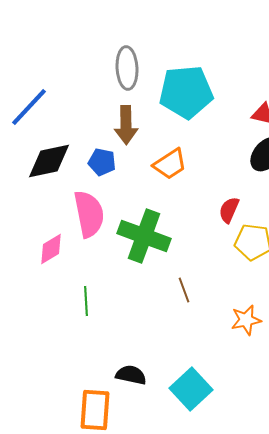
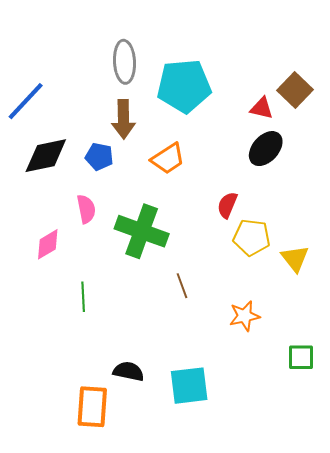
pink semicircle: (89, 214) -> (86, 209), size x0.6
cyan square: (191, 389) -> (189, 386), turned 36

